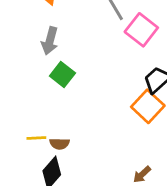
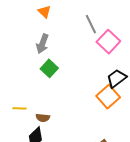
yellow line: (36, 138) -> (19, 108), moved

